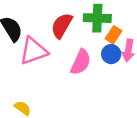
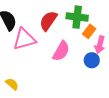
blue circle: (111, 54) -> (92, 60), moved

